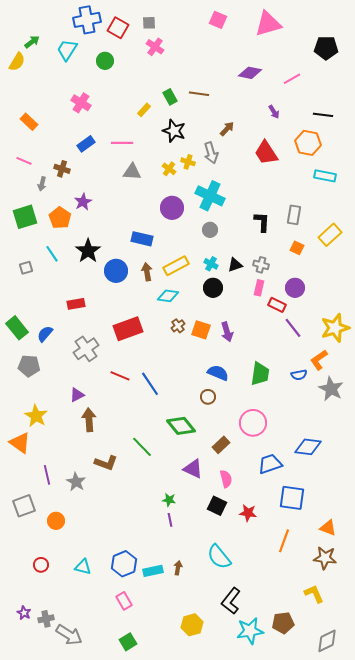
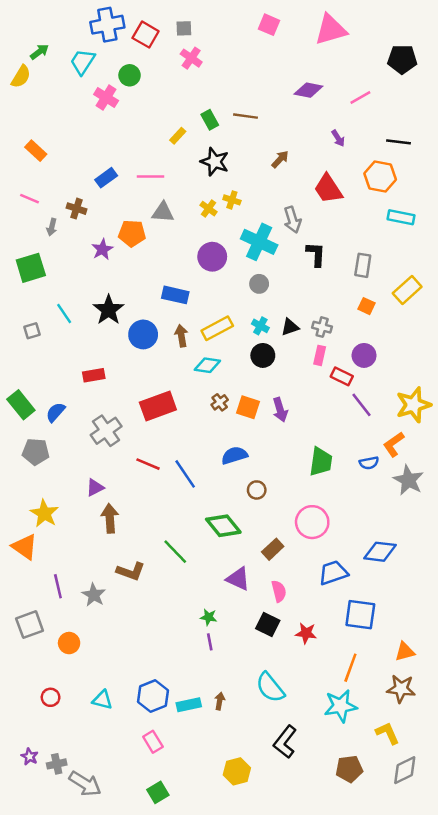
pink cross: (81, 103) -> (106, 98), moved
gray arrow: (211, 153) -> (292, 220), moved
orange pentagon: (60, 218) -> (132, 233), moved, turned -30
black L-shape: (262, 222) -> (316, 254), moved
blue semicircle: (218, 373) -> (234, 455), moved, turned -40
orange triangle: (328, 528) -> (405, 652), turned -36
cyan star: (250, 631) -> (341, 706), moved
gray diamond: (327, 641) -> (405, 770), moved

